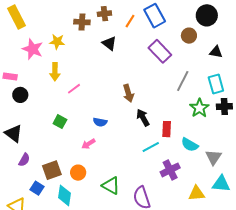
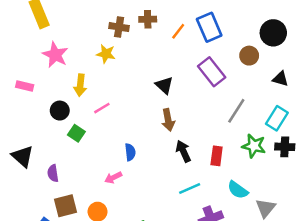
yellow star: (57, 42) -> (106, 54), moved
black triangle: (109, 43) -> (164, 85), moved
cyan rectangle: (216, 84) -> (277, 118), turned 42
black circle: (20, 95) -> (60, 111), moved
green star: (199, 108) -> (254, 146), turned -30
green square: (60, 122) -> (76, 133), moved
blue semicircle: (100, 122) -> (130, 152), turned -112
red rectangle: (167, 129) -> (217, 156), moved
purple semicircle: (24, 160) -> (53, 173), moved, turned 136

